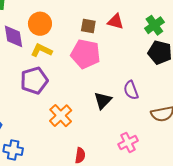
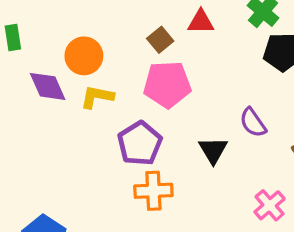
brown square: (88, 26) -> (160, 40), turned -35
purple pentagon: (34, 81) -> (140, 143), moved
orange cross: (61, 116) -> (153, 191), turned -35

